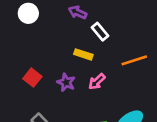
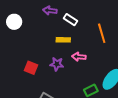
orange line: (134, 60) -> (102, 33), turned -72
pink arrow: (97, 82) -> (79, 57), turned 64

